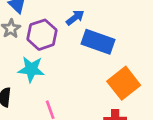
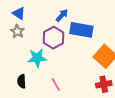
purple hexagon: (42, 35) -> (54, 38), moved

